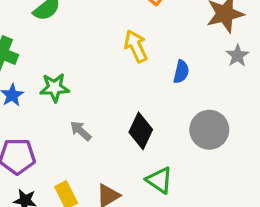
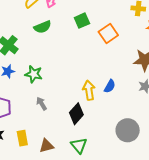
yellow arrow: (136, 46) -> (89, 90), moved
gray circle: (209, 130) -> (128, 130), moved

